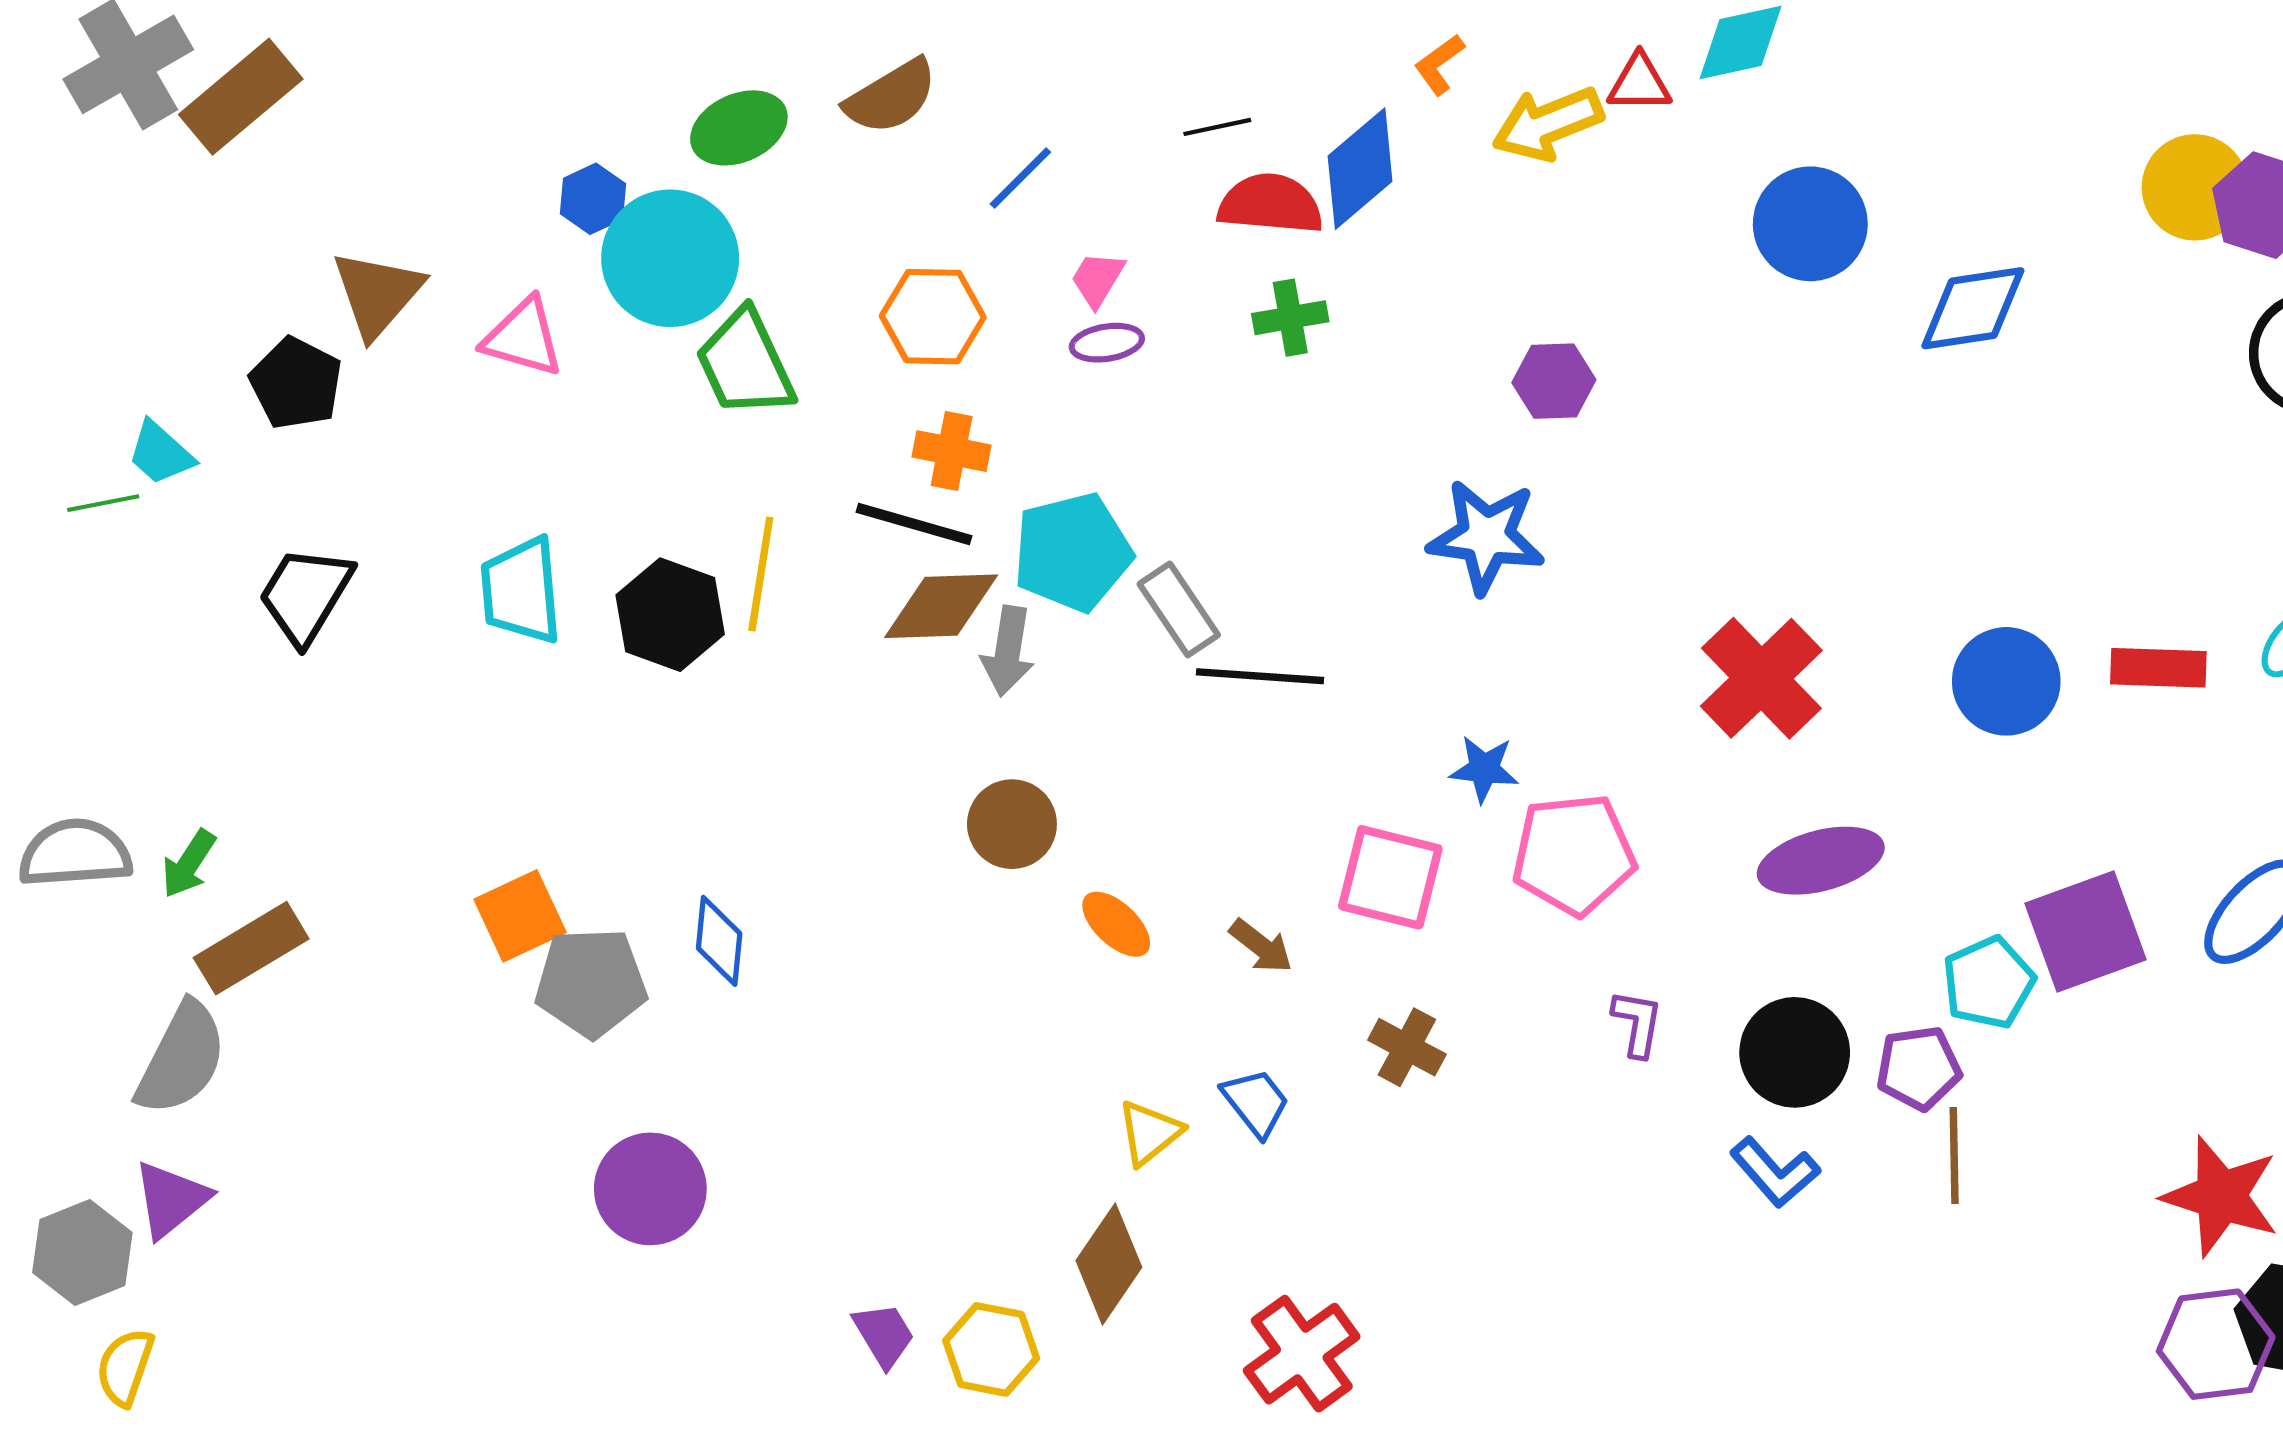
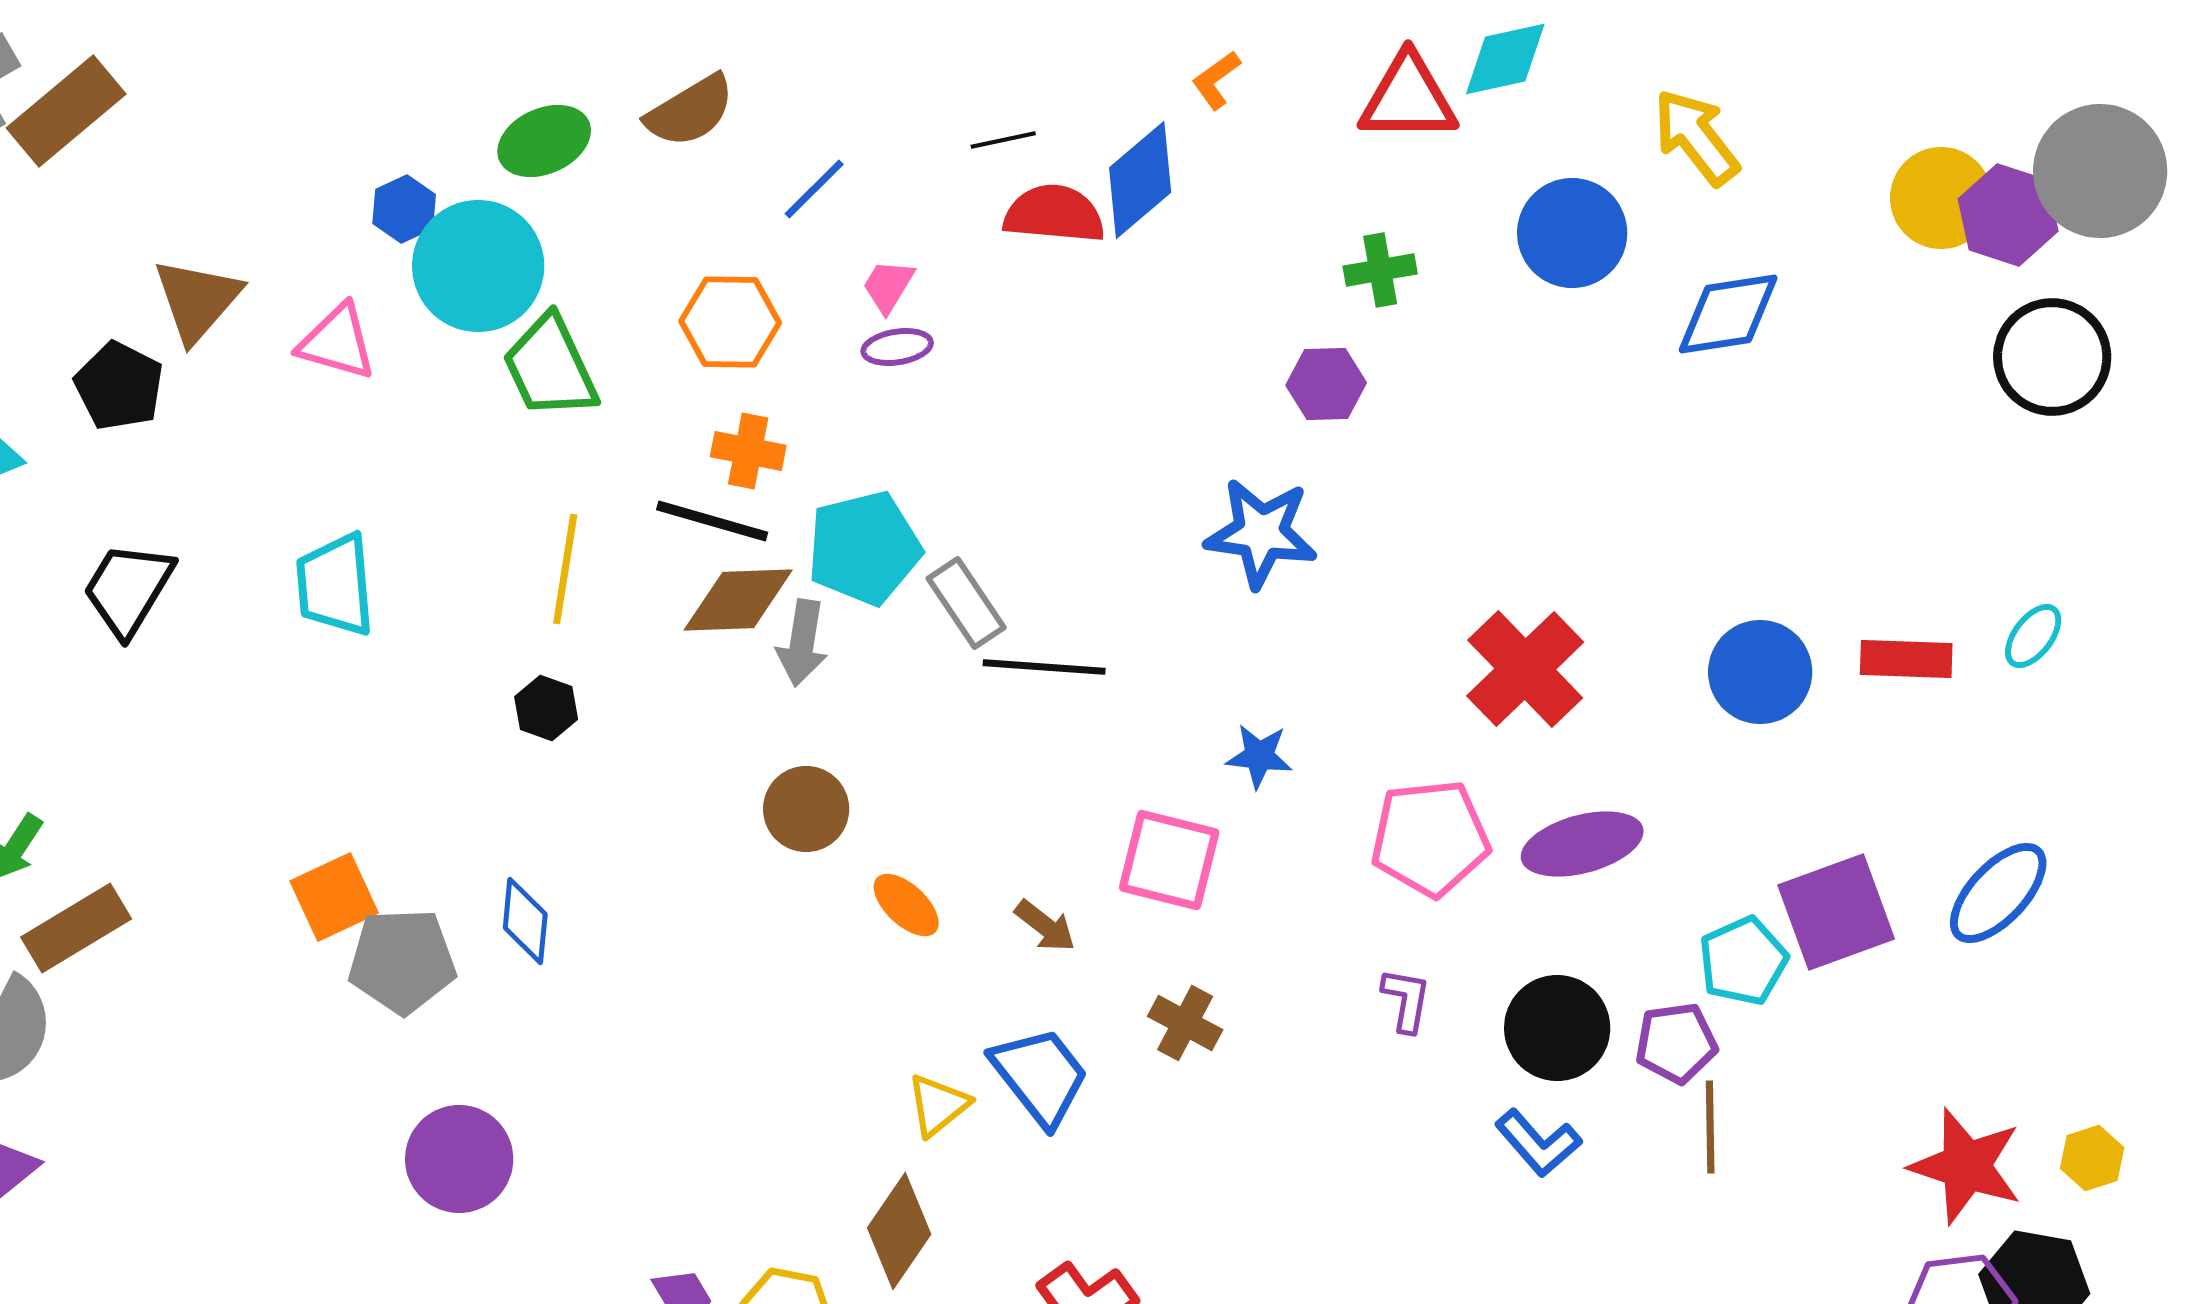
red triangle: (1639, 83) -> (1408, 98), size x1.6
yellow arrow: (1548, 124) -> (1696, 137), moved, turned 74
green cross: (1290, 318) -> (1380, 270), moved
black hexagon: (670, 615) -> (546, 708), moved, size x0.6
pink pentagon: (1574, 854) -> (1430, 838), moved
blue trapezoid: (1256, 1102) -> (1040, 1076), size x1.5

